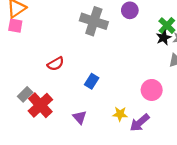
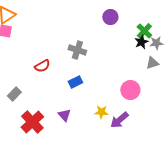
gray cross: (94, 21) -> (77, 50), moved, size x0.7
blue rectangle: (92, 81) -> (75, 82), turned 32
red cross: (40, 105) -> (32, 122), moved

